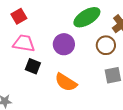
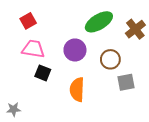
brown circle: (106, 45) -> (110, 59), moved
orange semicircle: (66, 82) -> (77, 90), turned 60

